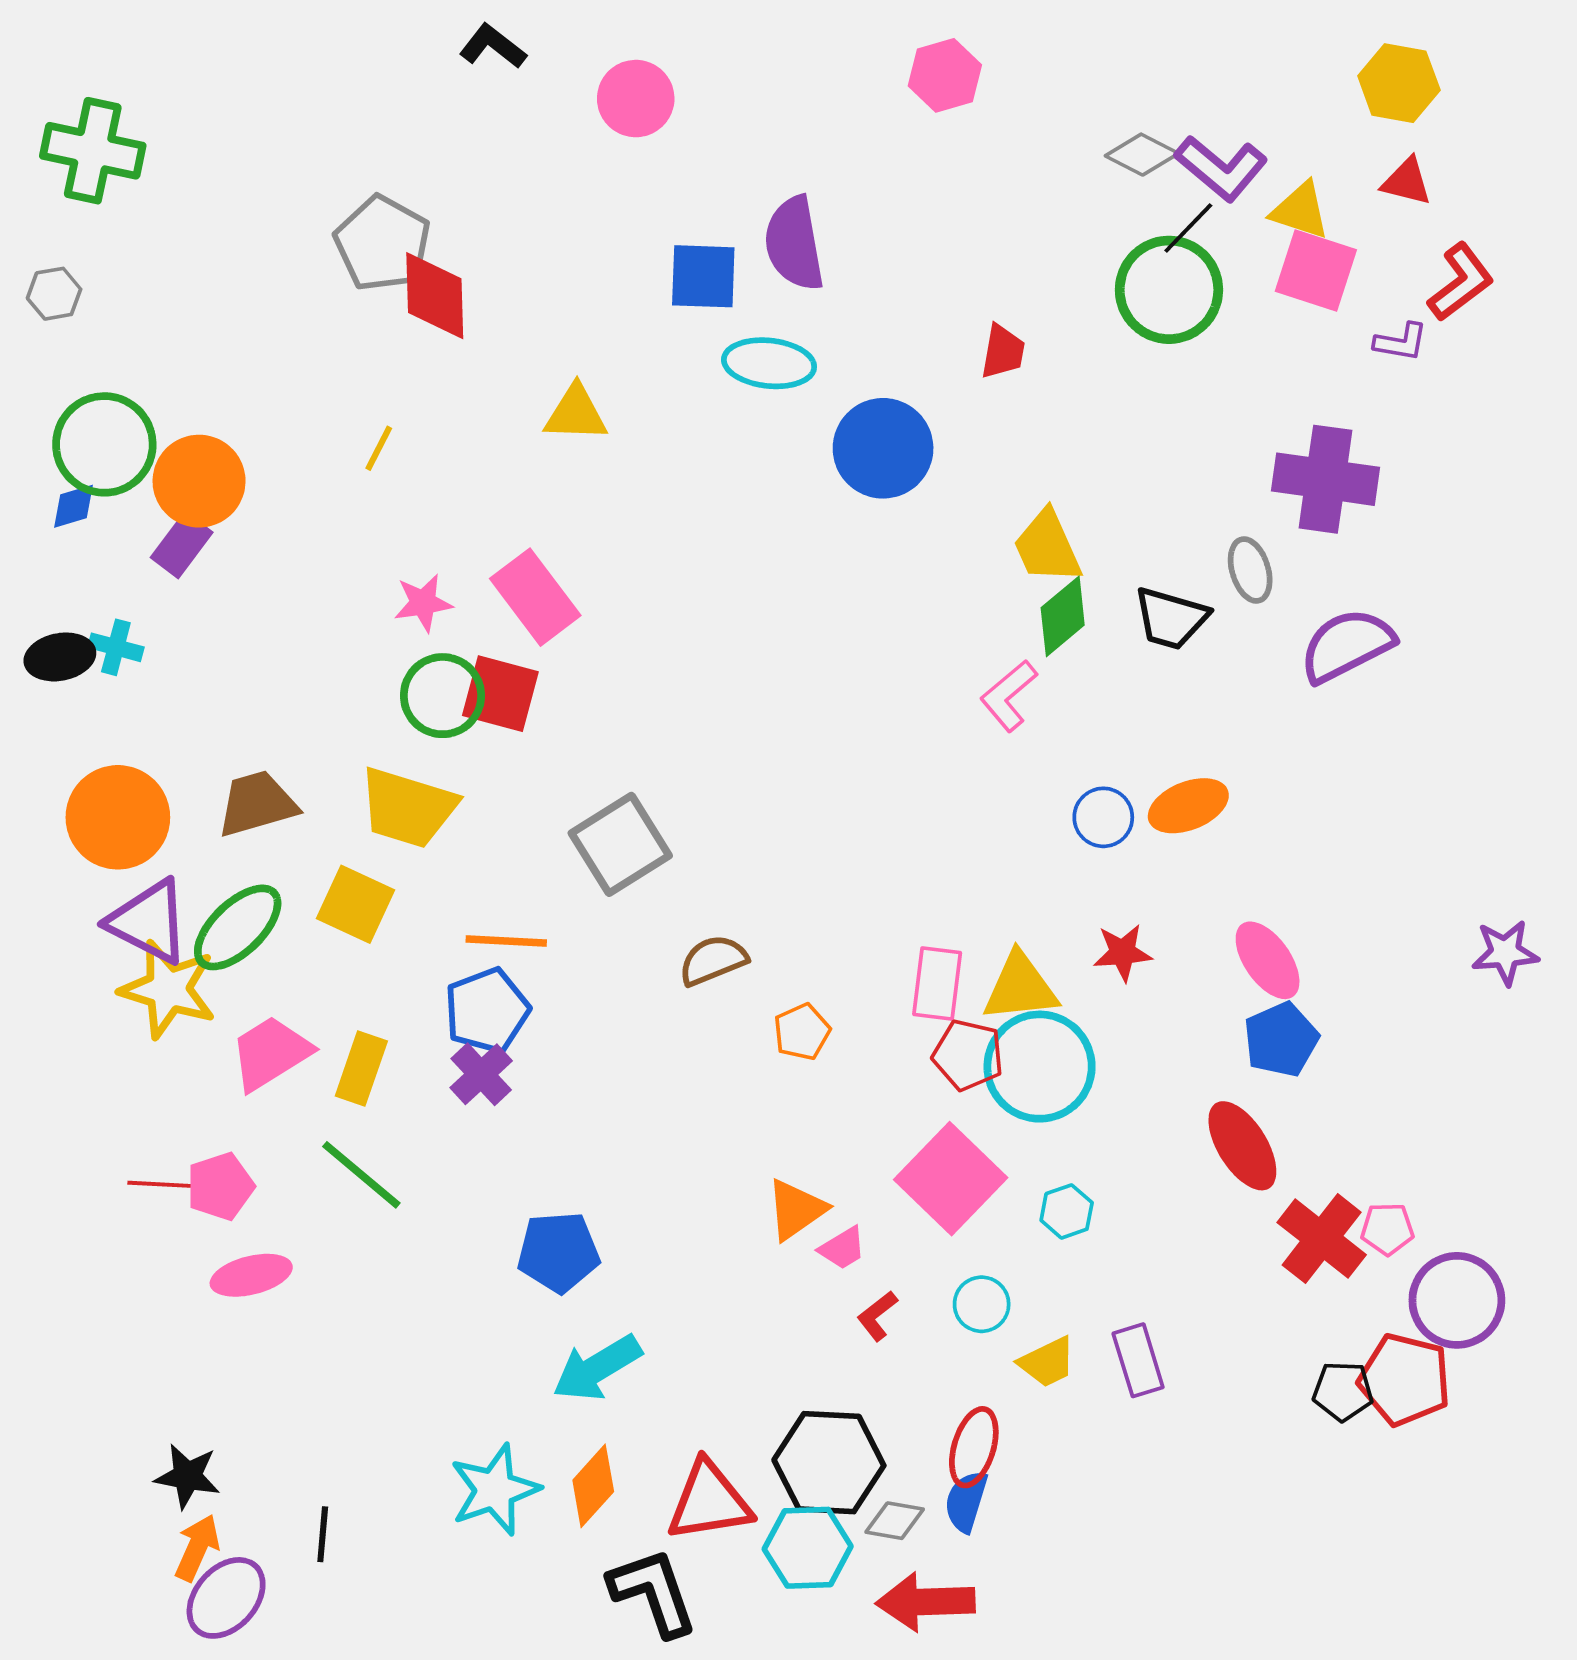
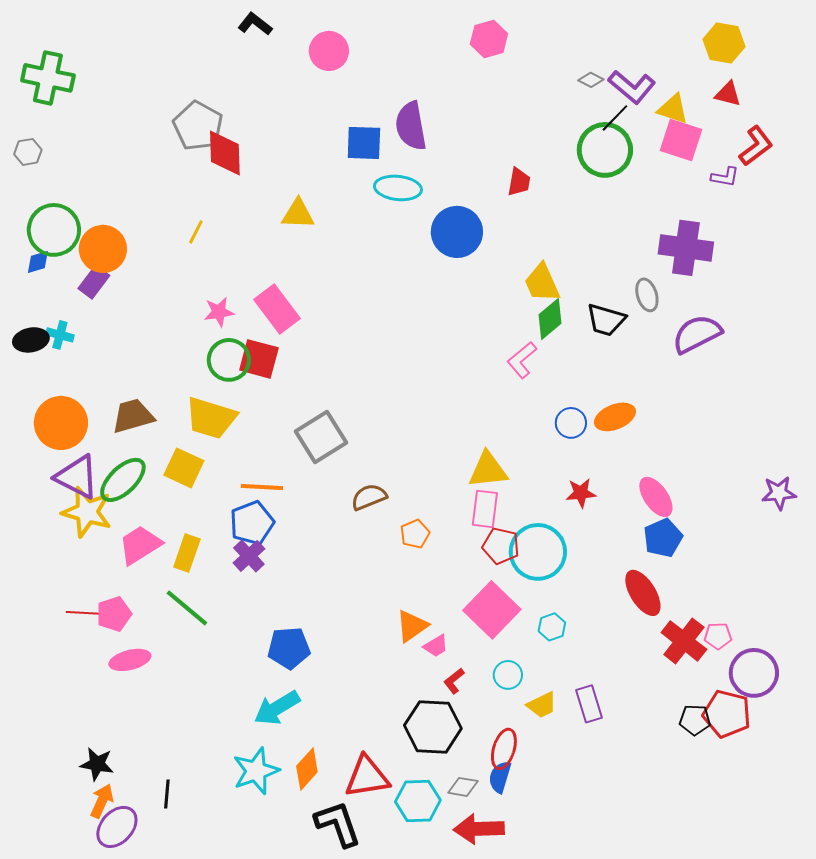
gray diamond: (1142, 155) -> (591, 80), size x0.7
yellow triangle: (1020, 987) -> (488, 470), moved
cyan arrow: (597, 1368) -> (277, 708), moved
black hexagon: (829, 1463) -> (433, 727), moved

